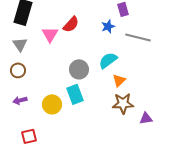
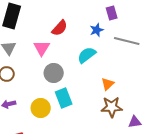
pink triangle: (50, 34) -> (42, 48), moved
cyan semicircle: (108, 60) -> (87, 55), moved
gray circle: (79, 69) -> (54, 73), moved

